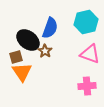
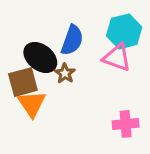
pink triangle: (90, 54) -> (117, 57), moved
brown square: (16, 57) -> (23, 82), size x1.5

